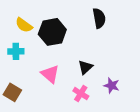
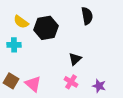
pink triangle: (50, 74) -> (33, 84), moved
purple star: (112, 86) -> (99, 86), moved

